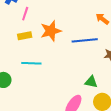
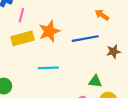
yellow rectangle: (25, 36) -> (22, 38), size x1.5
cyan line: (31, 63) -> (48, 68), moved

